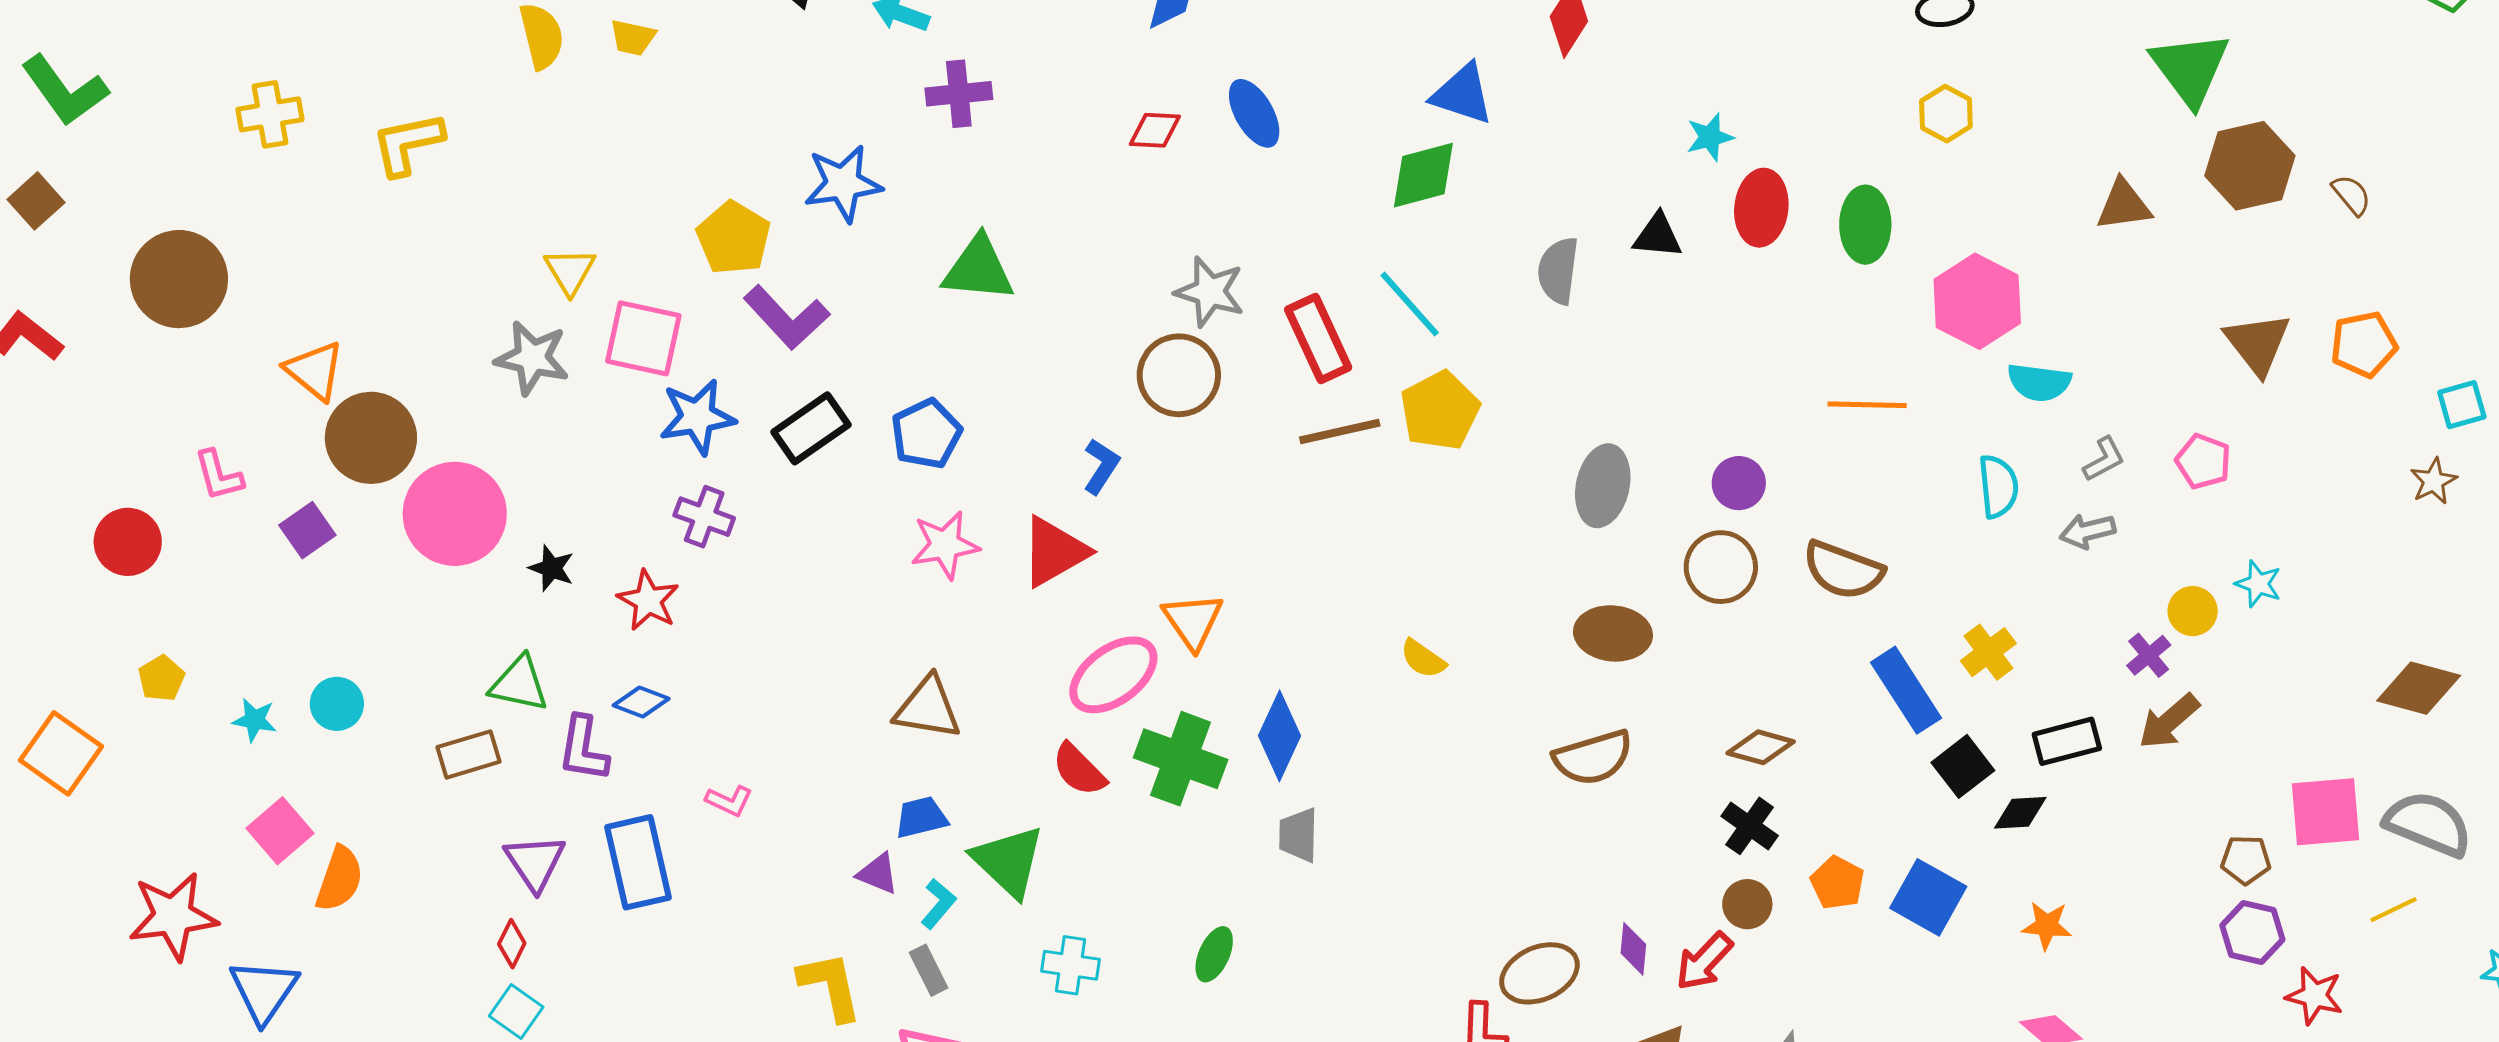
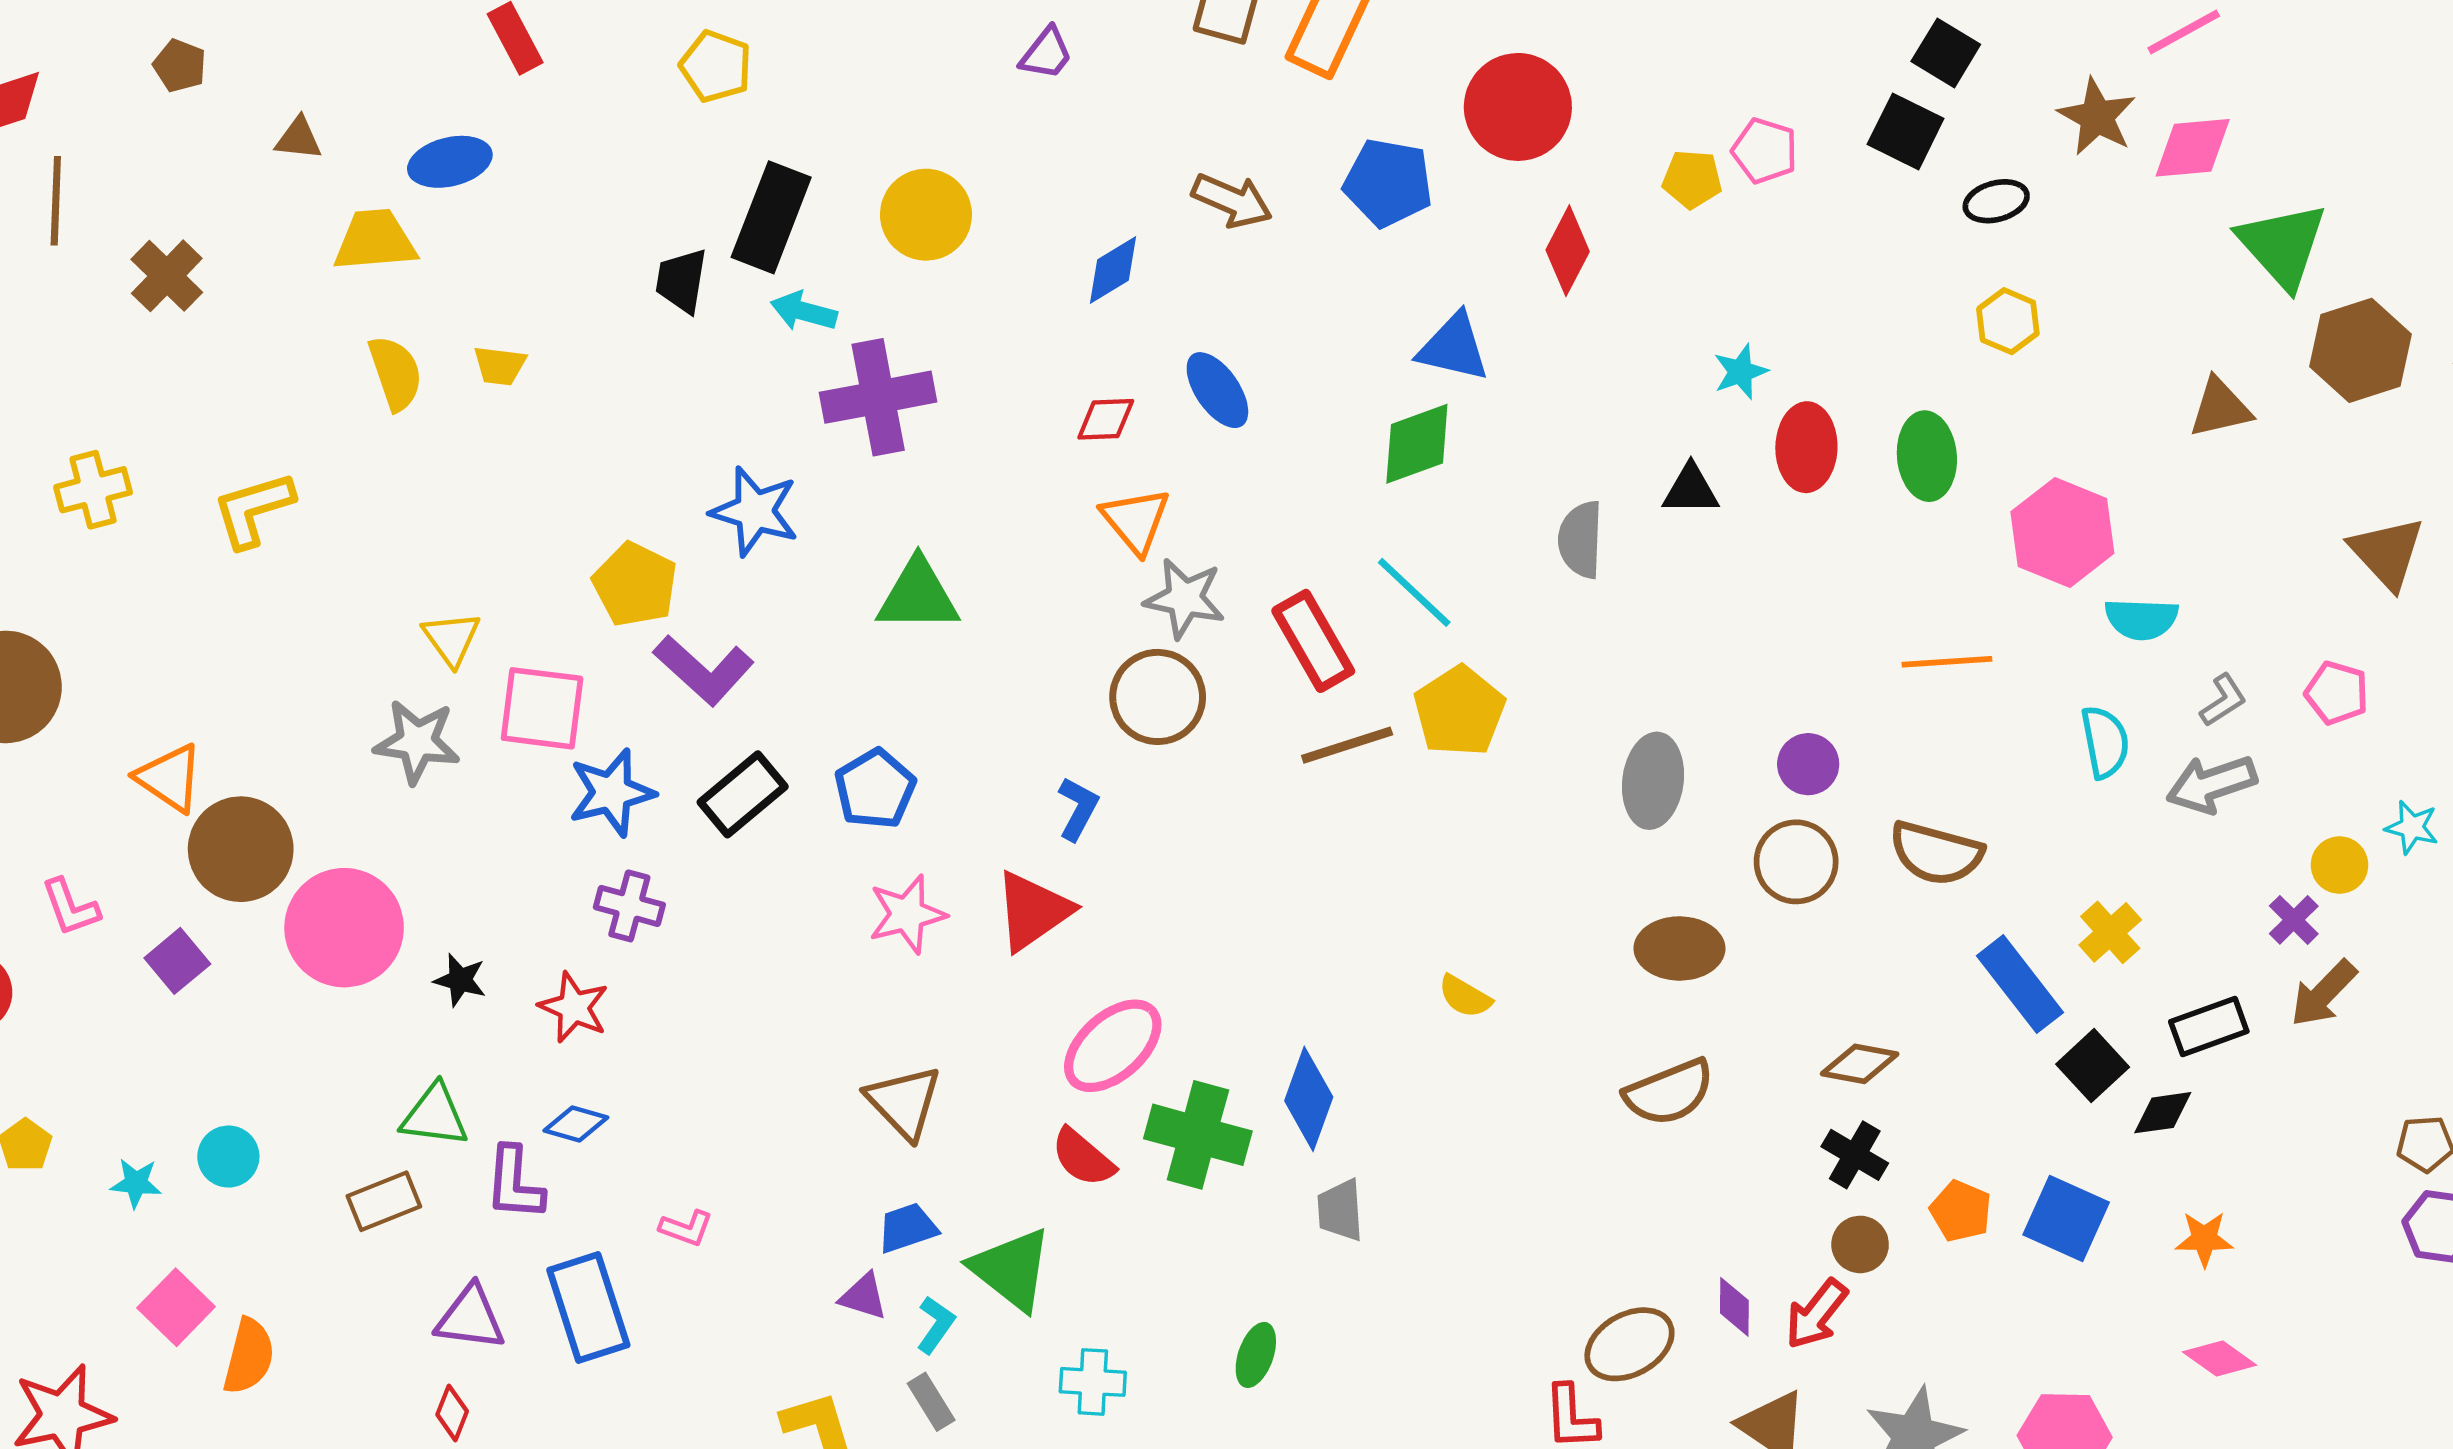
purple cross: (959, 94) -> (878, 397), size x1.5
blue star: (843, 183) -> (755, 511), turned 30
gray arrow: (2088, 531) -> (2211, 784), size x1.4
orange triangle: (1193, 621) -> (1136, 521), moved
brown triangle: (928, 708) -> (904, 1102), turned 42
purple triangle: (535, 862) -> (470, 1318), turned -44

